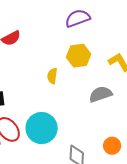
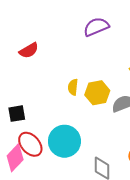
yellow hexagon: (79, 56) -> (97, 93), moved

